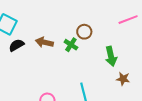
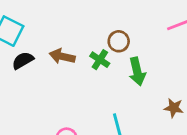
green arrow: (111, 56) -> (137, 72), moved

